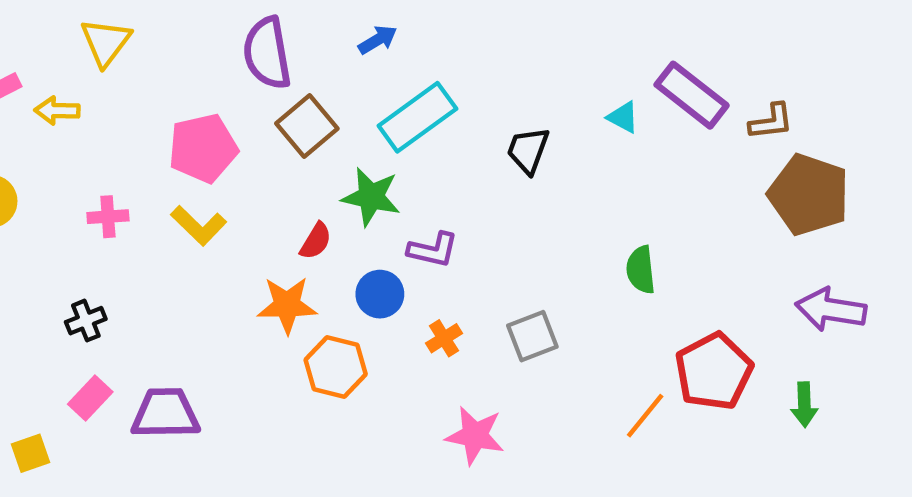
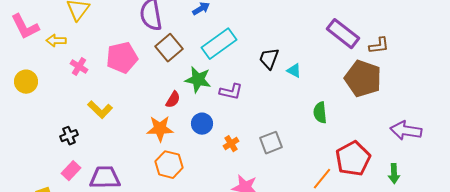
cyan triangle: (623, 117) -> (294, 71), moved
brown pentagon: (809, 195) -> (363, 79), moved
pink cross: (108, 217) -> (79, 67), moved, turned 36
yellow L-shape: (199, 226) -> (100, 110), moved
purple L-shape: (433, 250) -> (231, 92), moved
orange hexagon: (336, 367) -> (169, 165), moved

